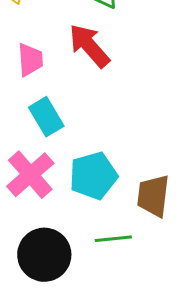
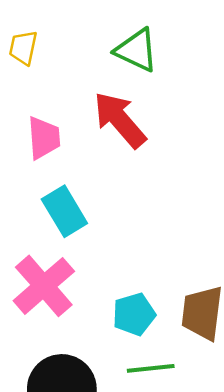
cyan pentagon: (93, 176) -> (134, 314), moved, size x0.7

